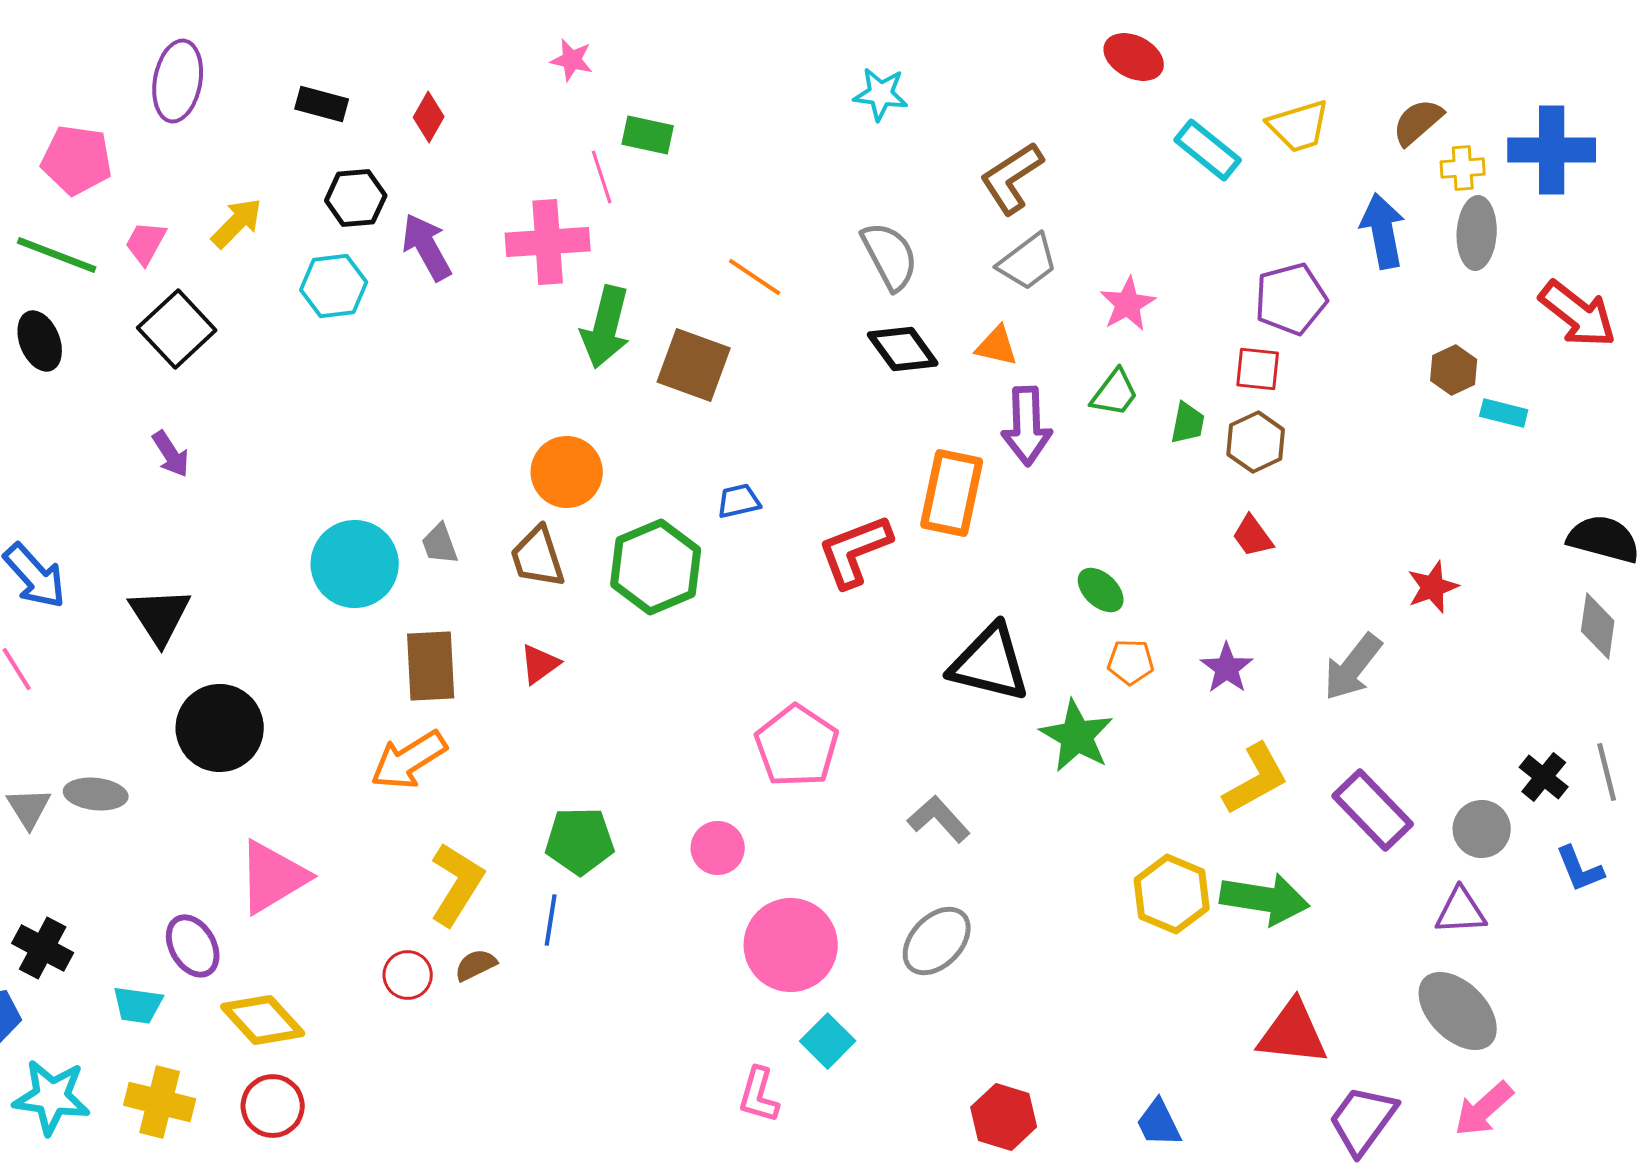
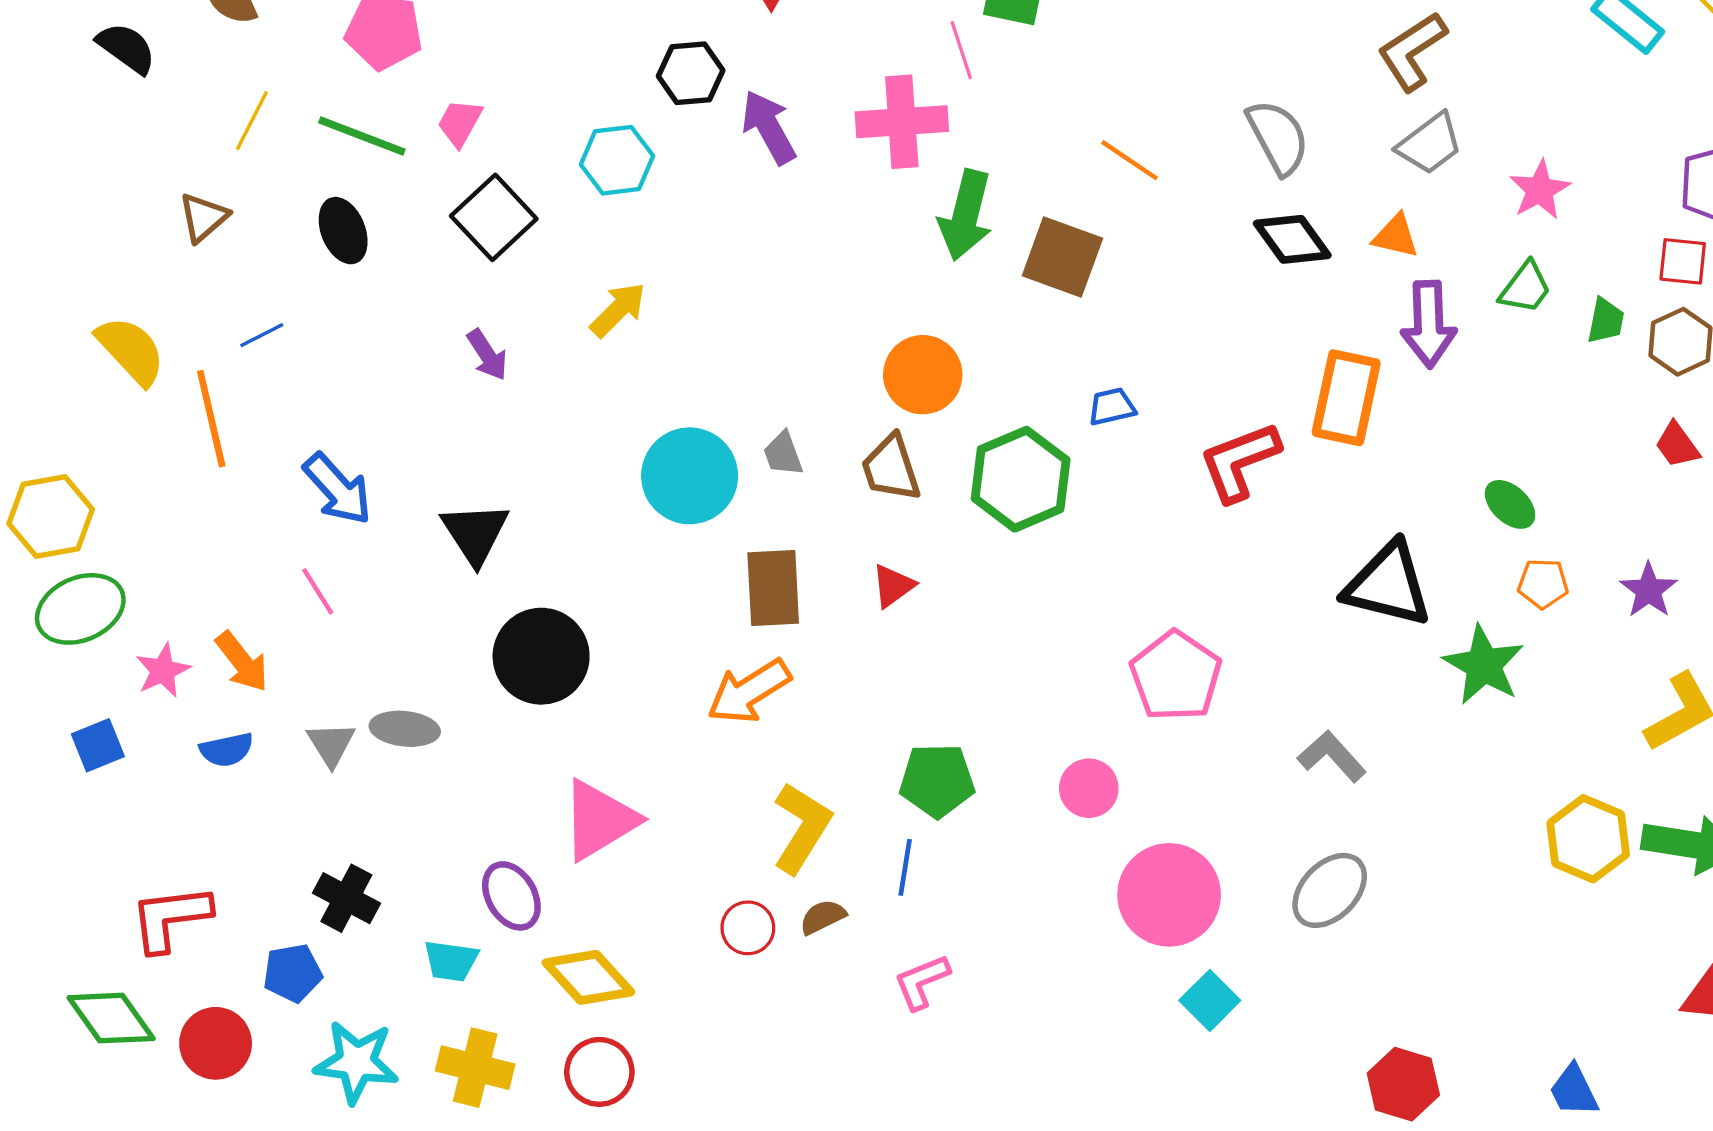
yellow arrow: (237, 223) -> (618, 310), moved
cyan hexagon: (334, 286) -> (617, 160), moved
pink L-shape: (759, 1095) -> (922, 982), moved, turned 52

